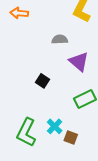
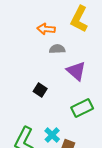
orange arrow: (19, 13) -> (46, 29), moved

